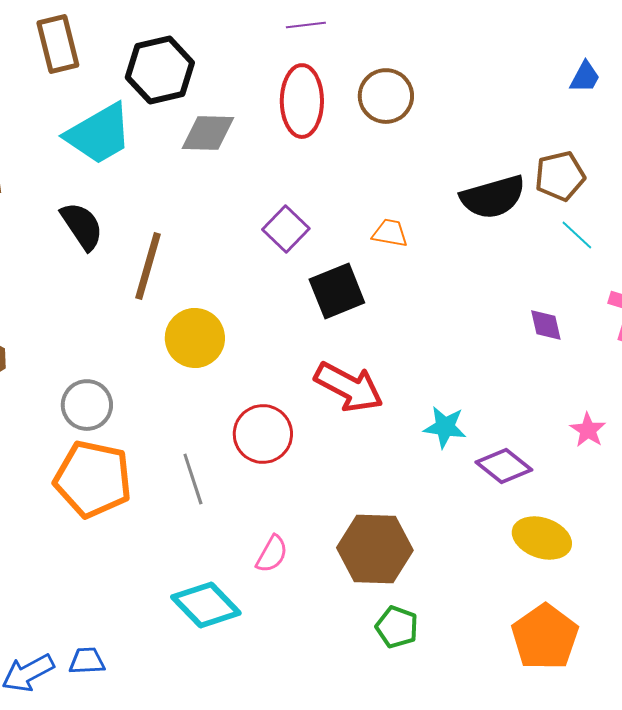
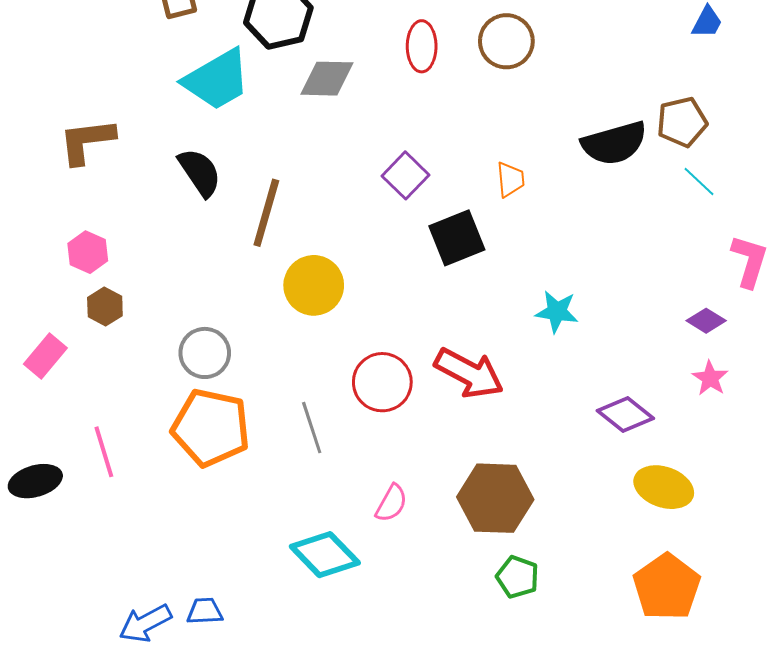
red ellipse: (302, 101) -> (422, 46), size x0.7
orange trapezoid: (390, 233) -> (510, 179), turned 75
purple diamond: (546, 325) -> (706, 321), moved, turned -45
red arrow: (349, 387) -> (469, 373), moved
cyan star: (445, 427) -> (557, 312), moved

